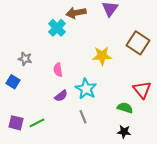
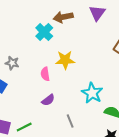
yellow star: (102, 56) -> (65, 60), moved
cyan star: (86, 89) -> (92, 93), moved

